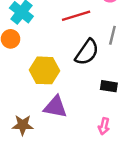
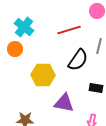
purple triangle: (55, 107) -> (64, 103), moved

